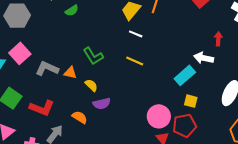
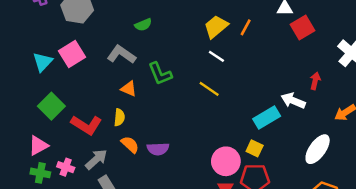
green semicircle: (72, 11) -> (143, 25), moved
gray L-shape: (47, 68) -> (121, 55), moved
yellow semicircle: (91, 85) -> (119, 117), moved, turned 40
yellow square: (191, 101) -> (255, 148), moved
purple semicircle: (102, 104) -> (158, 149), moved

